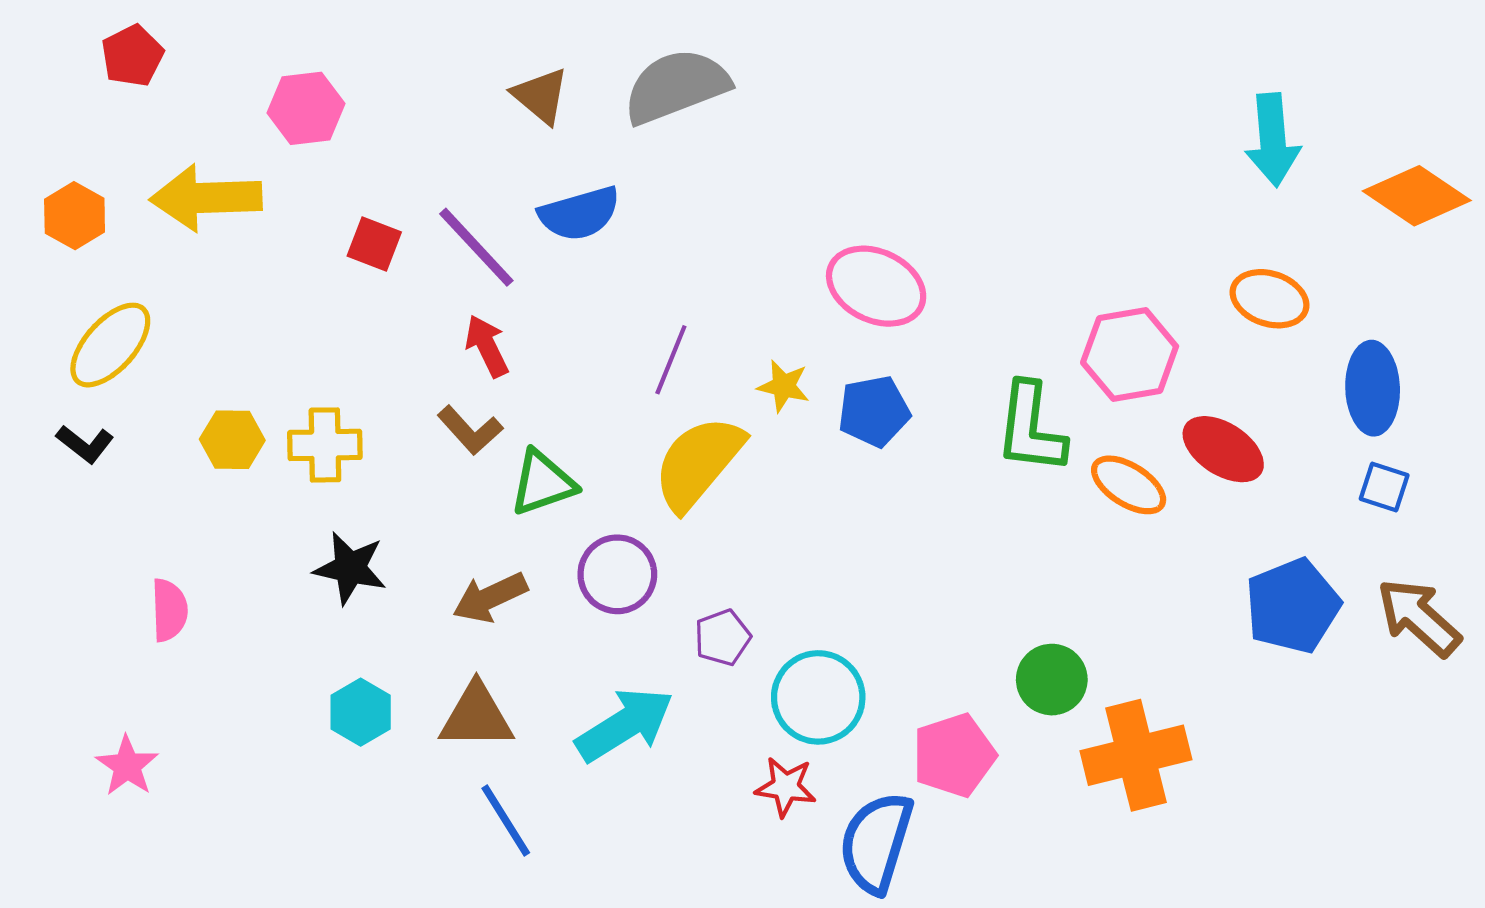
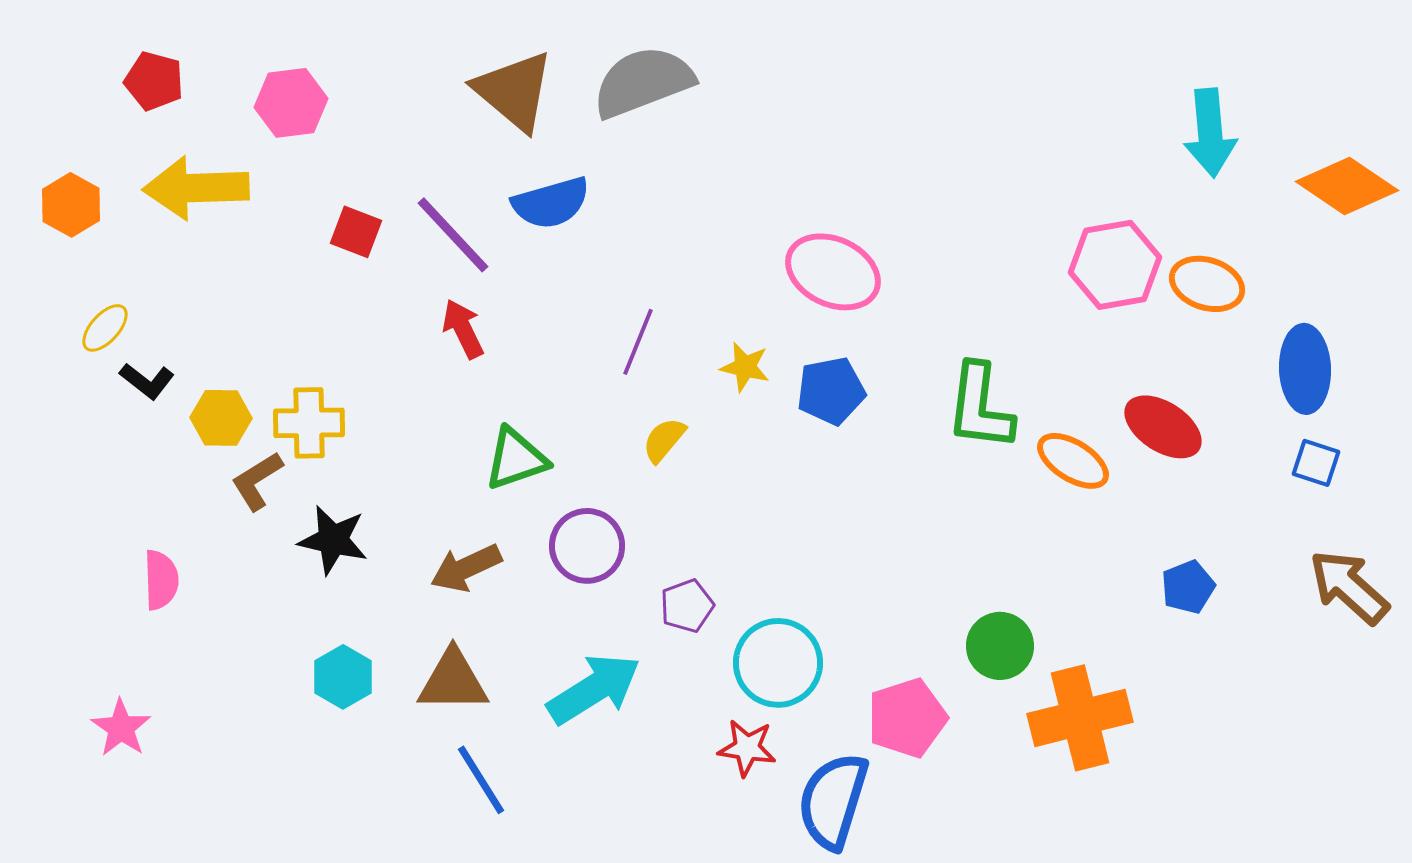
red pentagon: (132, 56) -> (154, 81), moved, turned -30
brown triangle: (541, 96) -> (514, 91), size x1.5
yellow ellipse: (110, 345) -> (105, 328), size x0.6
pink hexagon: (1130, 354) -> (1115, 265), moved
brown L-shape: (470, 430) -> (257, 481), moved, turned 100
black L-shape: (85, 444) -> (147, 381), moved
yellow semicircle: (698, 463) -> (664, 440), size x0.5
blue pentagon: (1293, 606) -> (1188, 587), moved, size x0.6

